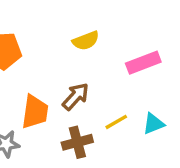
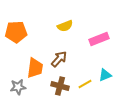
yellow line: (116, 122) -> (85, 84), moved
brown cross: (77, 142) -> (60, 86), turned 30

